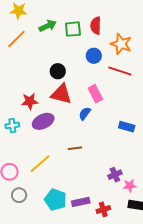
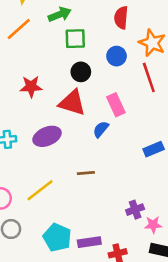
green square: (73, 29) -> (75, 39), moved
black circle: (58, 71) -> (81, 72), moved
red line: (120, 71) -> (149, 77), turned 50
red star: (30, 101) -> (31, 87), moved
blue rectangle: (127, 127) -> (154, 149), turned -42

